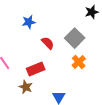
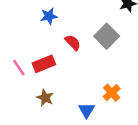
orange cross: (79, 62) -> (112, 93), moved
red rectangle: (36, 69) -> (44, 64), moved

